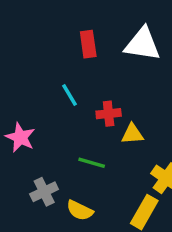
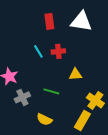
red cross: (109, 114) -> (58, 51), moved
gray cross: (44, 192) -> (22, 97), moved

